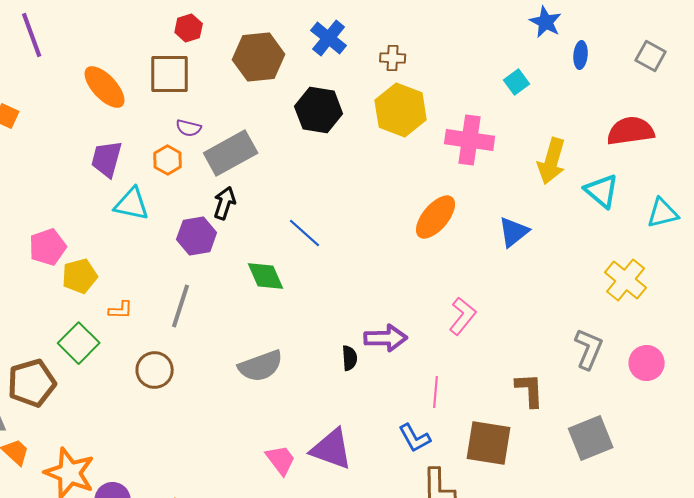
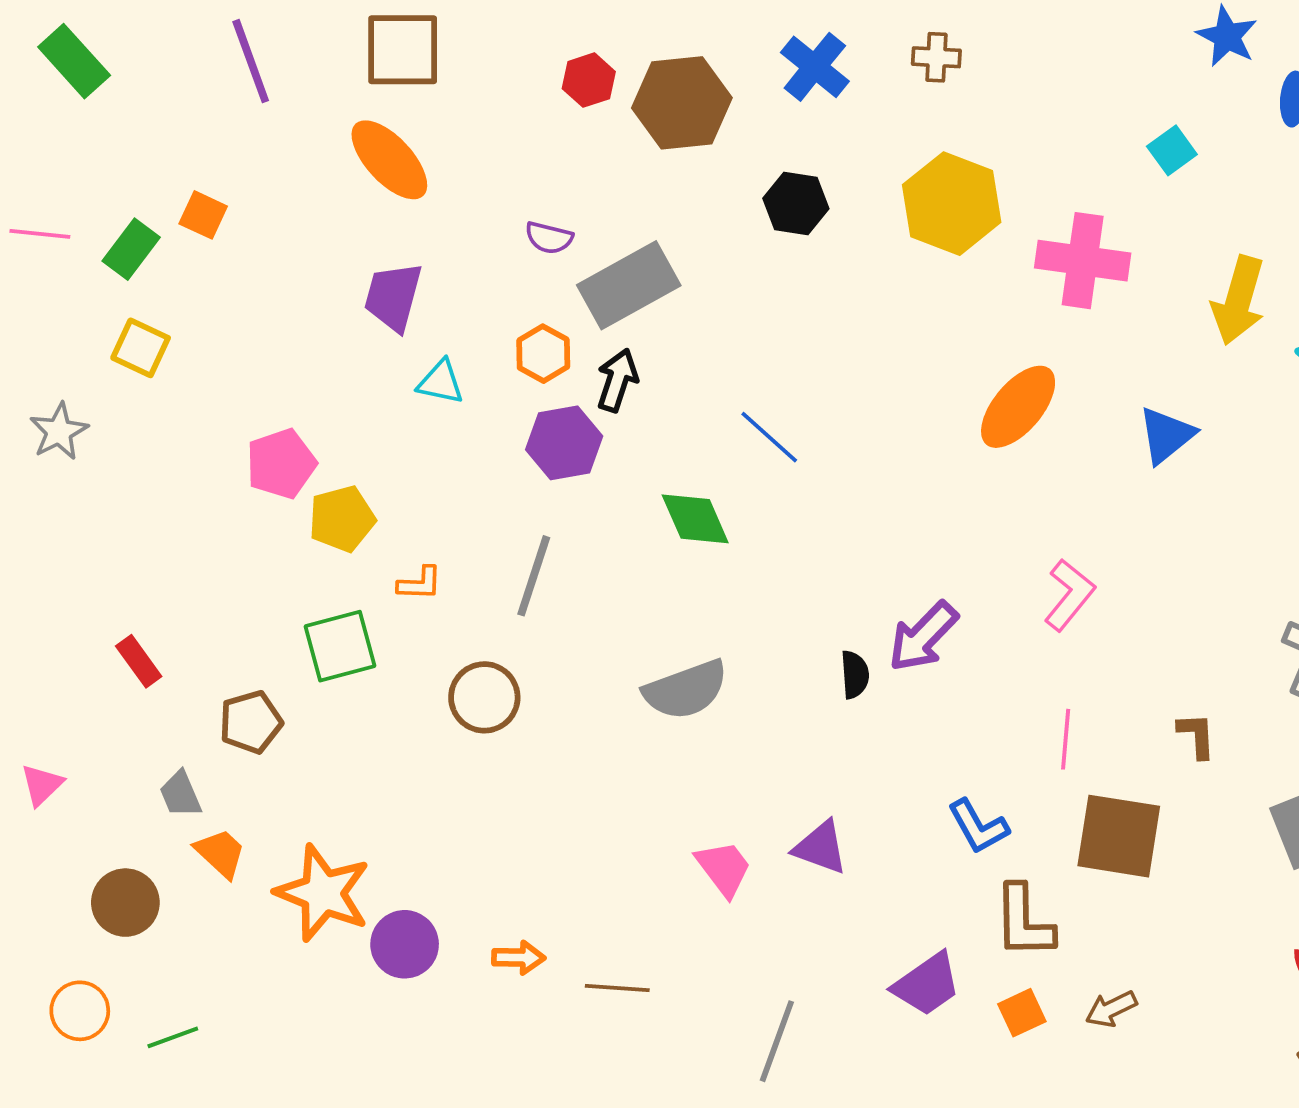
red hexagon: (189, 28) -> (589, 80), moved
brown cross: (393, 58) -> (936, 57), moved
brown square: (170, 74) -> (403, 50), moved
black hexagon: (319, 110) -> (796, 204), size x0.7
orange hexagon: (168, 160) -> (543, 354), moved
cyan triangle: (132, 204) -> (441, 382), size x0.7
purple arrow: (386, 338) -> (923, 637), turned 135
green square: (79, 343) -> (340, 646), turned 30
brown pentagon: (32, 383) -> (251, 722), size x0.7
brown L-shape: (530, 390) -> (1197, 735), size x0.7
pink line: (436, 392) -> (1066, 739), moved
purple triangle: (332, 449) -> (821, 847), size x0.7

